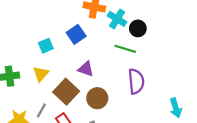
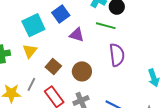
cyan square: (46, 46) -> (33, 25), size x1.6
purple triangle: (86, 69) -> (77, 35), moved
brown square: (66, 92) -> (53, 66), size x0.7

